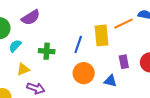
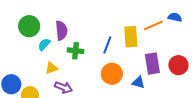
purple semicircle: (31, 17) -> (61, 30), moved, turned -66
purple rectangle: (124, 62) -> (152, 64), size x1.5

